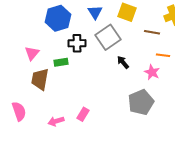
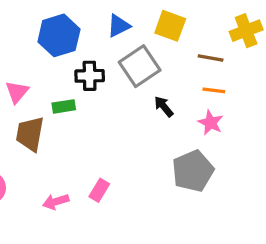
blue triangle: (95, 12) -> (119, 26), turned 35
orange line: (163, 55) -> (214, 90), moved

